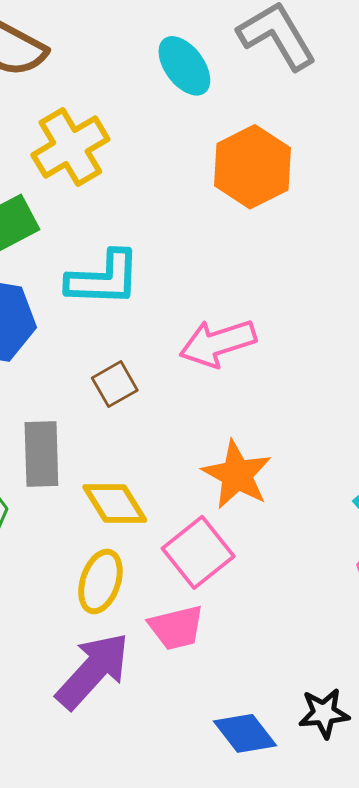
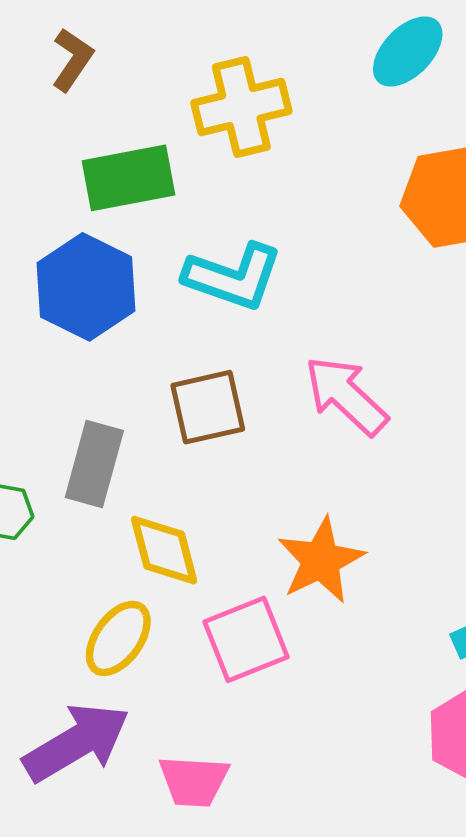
cyan ellipse: (184, 66) -> (408, 51), turned 64
pink arrow: (218, 343) -> (346, 396), turned 44
brown square: (115, 384) -> (208, 407), size x1.4
pink trapezoid: (176, 628) -> (194, 781), moved

